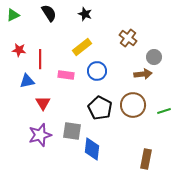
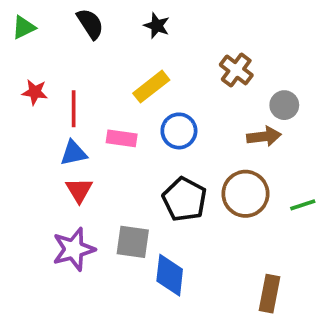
blue triangle: (27, 81) -> (74, 153), moved

